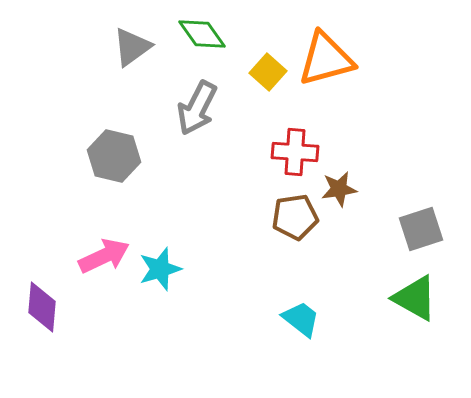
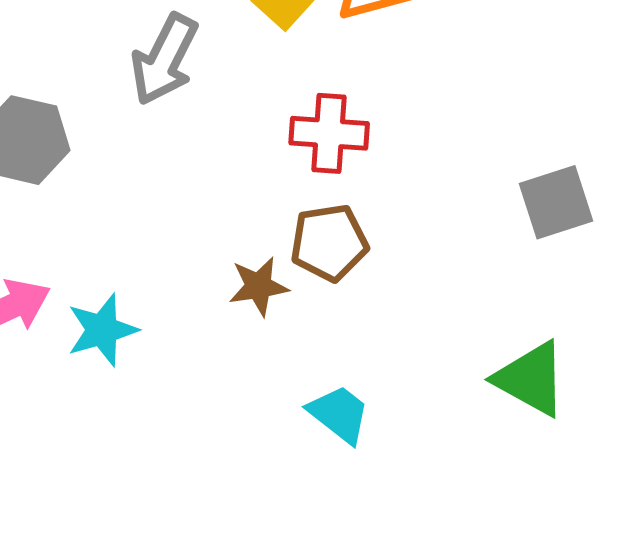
brown star: (339, 189) -> (258, 286), moved
gray square: (421, 229) -> (556, 202), moved

